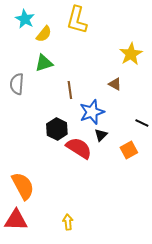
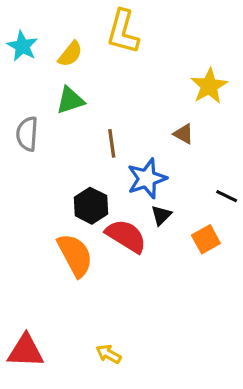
cyan star: (25, 19) -> (22, 46), moved
orange semicircle: (23, 186) -> (75, 255), moved
yellow arrow: (68, 222) -> (109, 354), turned -56

